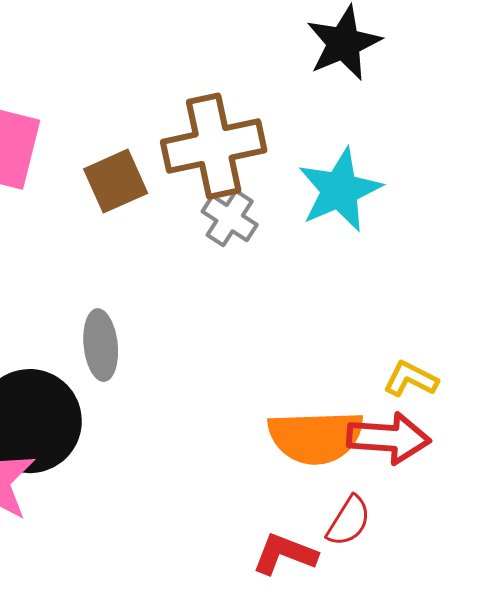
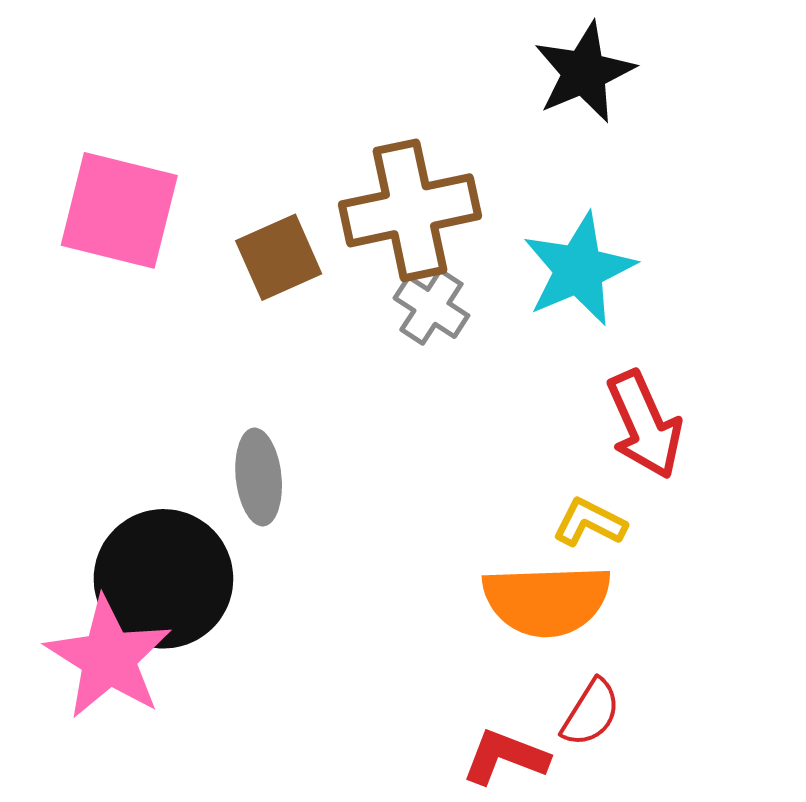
yellow L-shape: (411, 379) -> (590, 523), moved
red arrow: (389, 438) -> (644, 425), moved, turned 62

